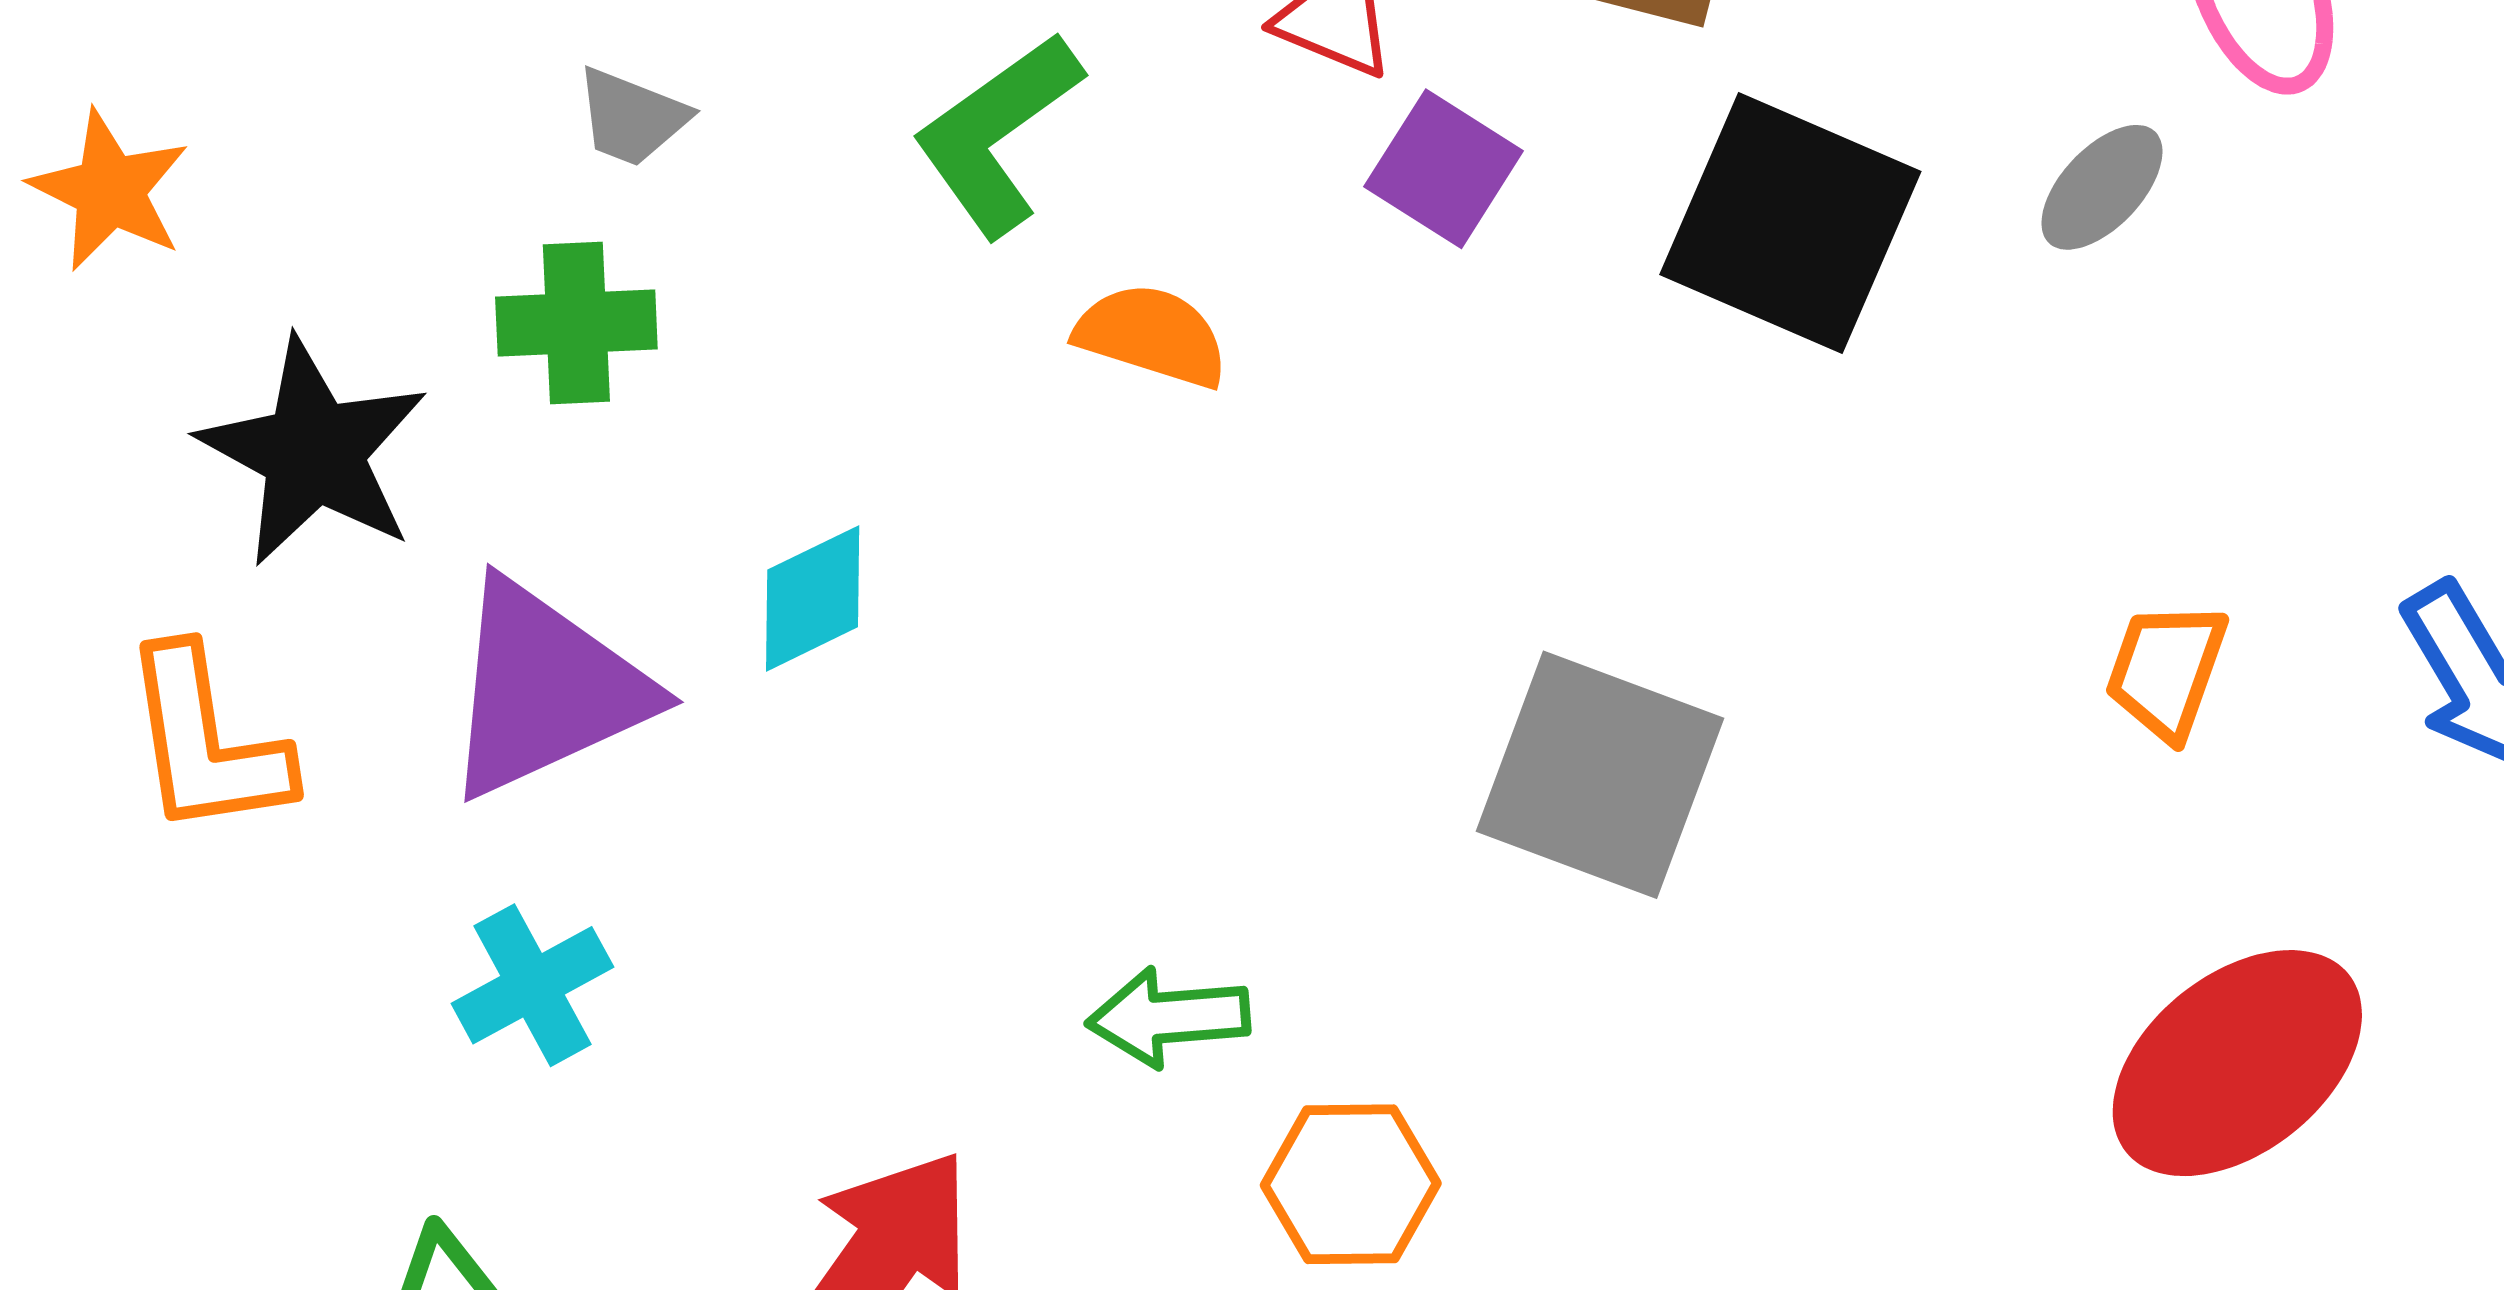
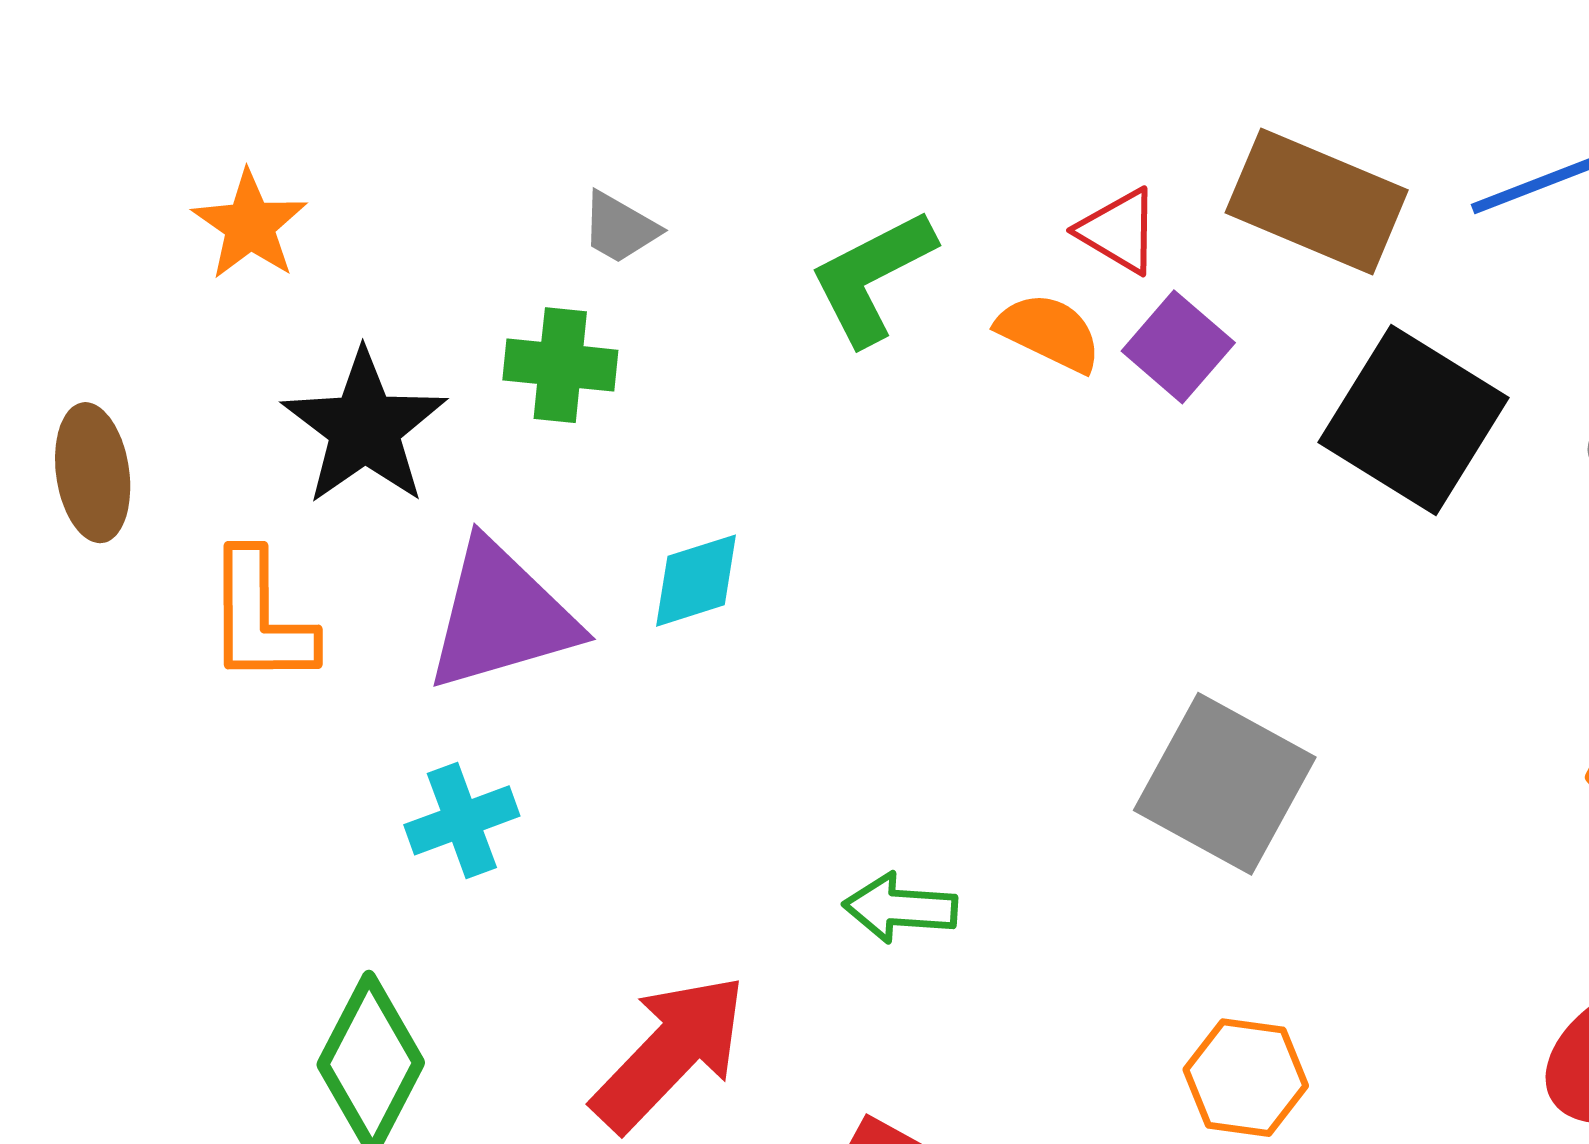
orange semicircle: (1152, 335) -> (1049, 332), moved
orange hexagon: (1351, 1184) -> (1246, 1078), moved

